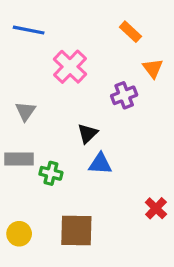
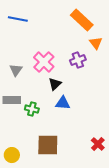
orange rectangle: (130, 32) -> (82, 20), size x1.6
pink cross: (70, 67) -> (44, 62), moved
red cross: (156, 208) -> (98, 144), moved
yellow circle: (19, 234) -> (12, 155), moved

